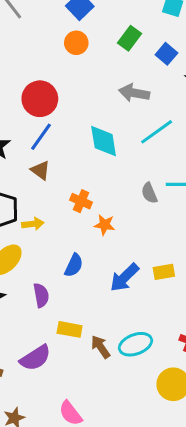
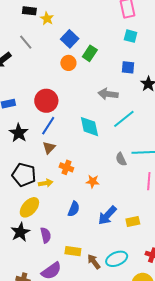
green rectangle: (129, 38) -> (90, 53), moved
blue square: (166, 54) -> (128, 67), turned -32
brown triangle: (40, 170) -> (49, 148), turned 40
orange cross: (81, 201) -> (66, 167), moved
yellow rectangle: (164, 272) -> (133, 221), moved
purple semicircle: (41, 295) -> (46, 235), moved

